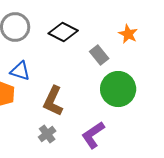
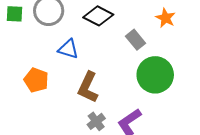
blue triangle: (20, 71) -> (68, 49), moved
gray cross: (47, 134) -> (96, 121), moved

